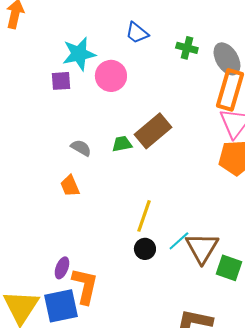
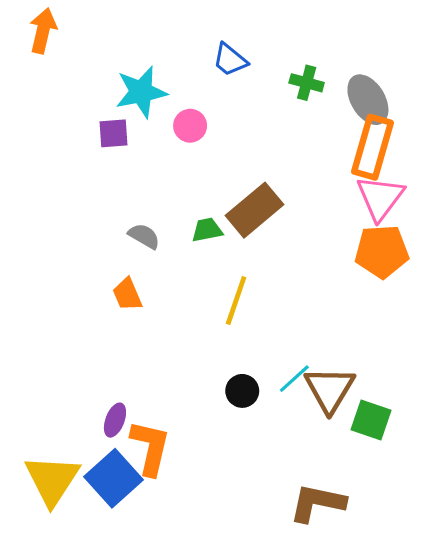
pink circle: (111, 76) -> (190, 126), size x0.7
yellow line: (144, 216) -> (236, 300), moved
blue square: (61, 306) -> (113, 478), turned -30

